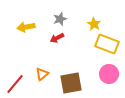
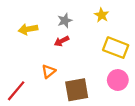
yellow star: (94, 24) -> (102, 15), moved
orange triangle: (42, 74) -> (49, 71), moved

